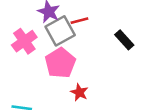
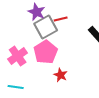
pink cross: (24, 41) -> (18, 56), moved

